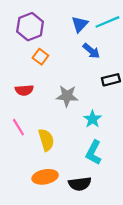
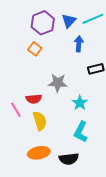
purple hexagon: (30, 27) -> (43, 23), moved
blue arrow: (91, 51) -> (79, 44), turned -126
red semicircle: (24, 90) -> (34, 99), moved

